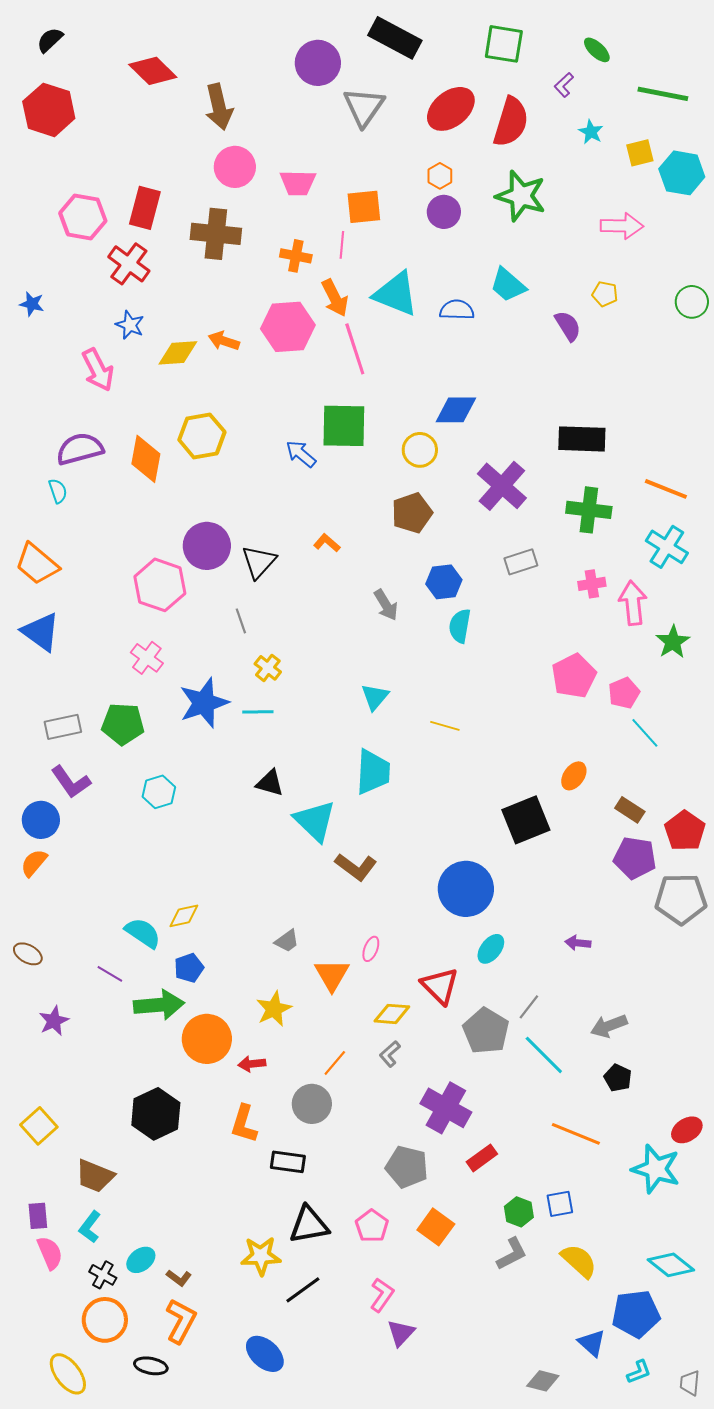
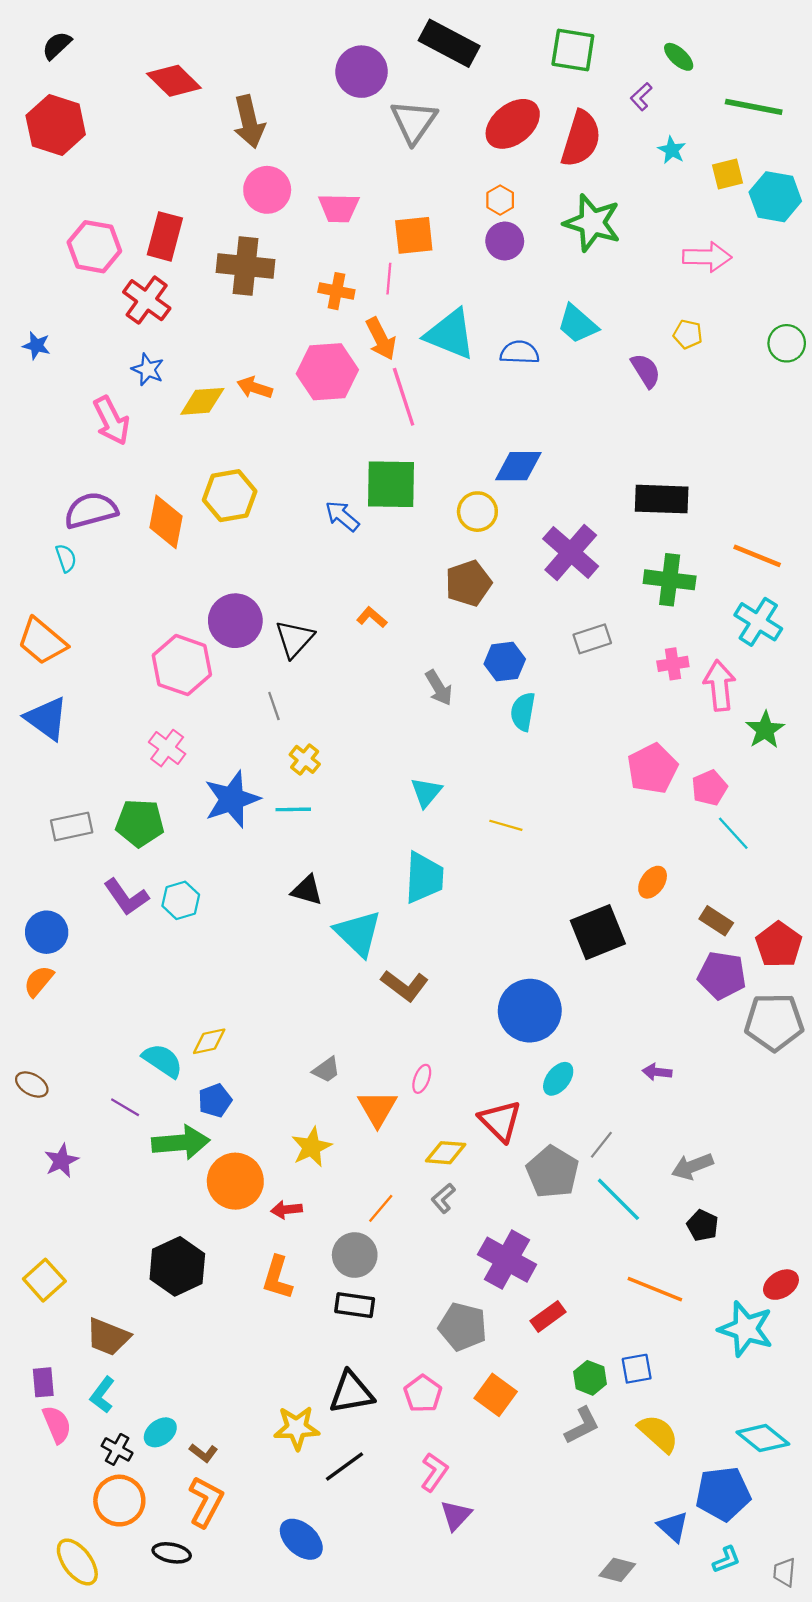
purple L-shape: (71, 782) -> (126, 897), moved
black rectangle: (288, 1162) -> (355, 1305), moved

